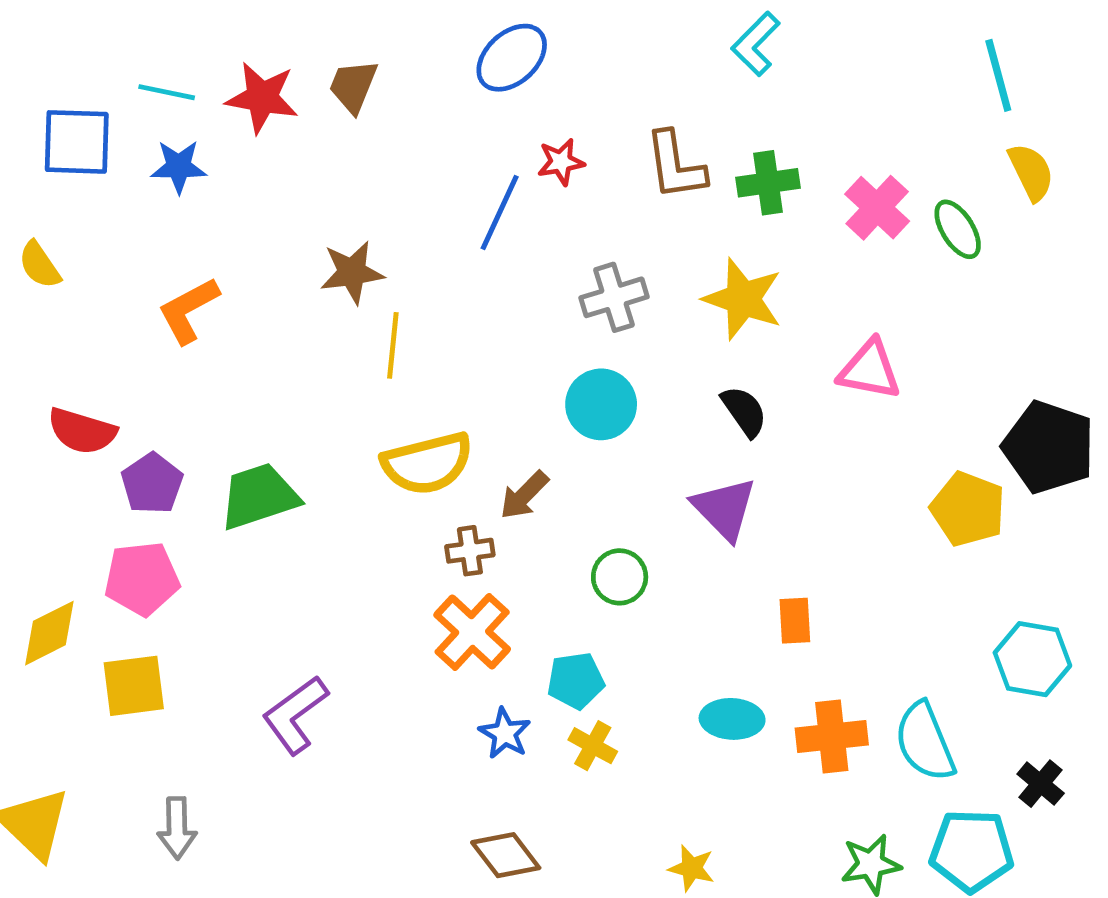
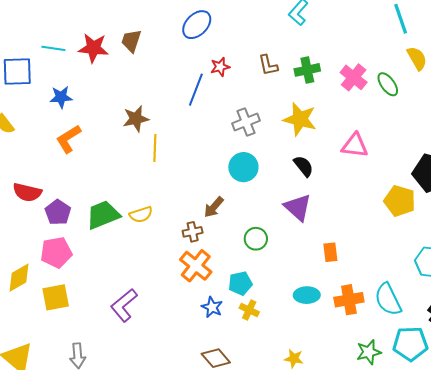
brown L-shape: (675, 166) -> (268, 65), size x0.7
blue star: (179, 167) -> (61, 97), moved
yellow semicircle: (427, 463) -> (141, 215), moved, size x0.6

